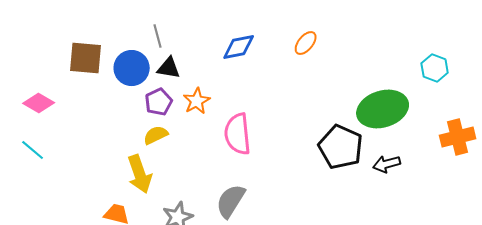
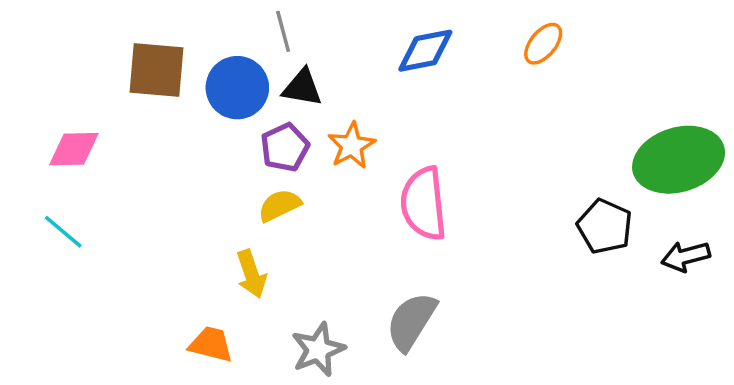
pink diamond: (39, 103) -> (74, 149), turned -32
black pentagon: (341, 147) -> (605, 226), size x0.7
yellow arrow: (140, 174) -> (251, 274), size x0.7

